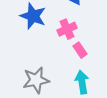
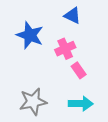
cyan arrow: (82, 82) -> (81, 104), turned 100

